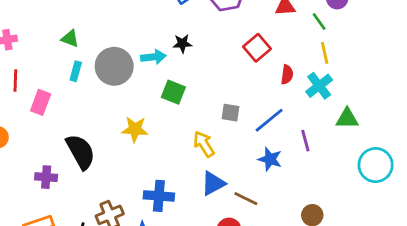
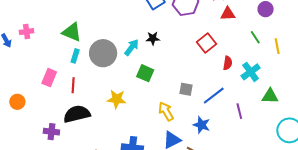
green line: (319, 21) -> (255, 37), moved
green triangle: (70, 38) -> (72, 32), size x1.5
yellow line: (325, 53) -> (277, 46), moved
cyan arrow: (153, 57) -> (132, 47), turned -48
red line: (15, 81) -> (73, 85), moved
black semicircle: (81, 152) -> (77, 114), turned -76
blue star: (270, 159) -> (202, 125), moved

